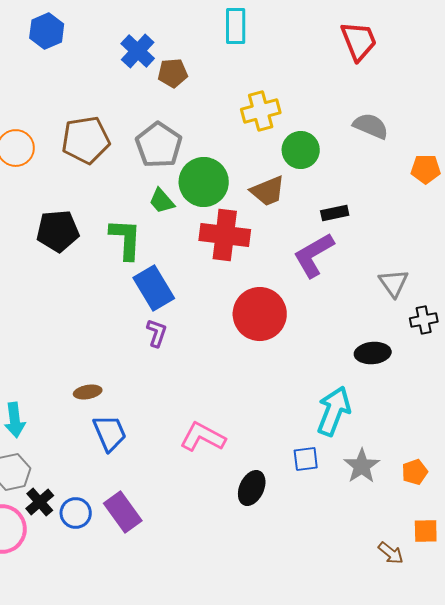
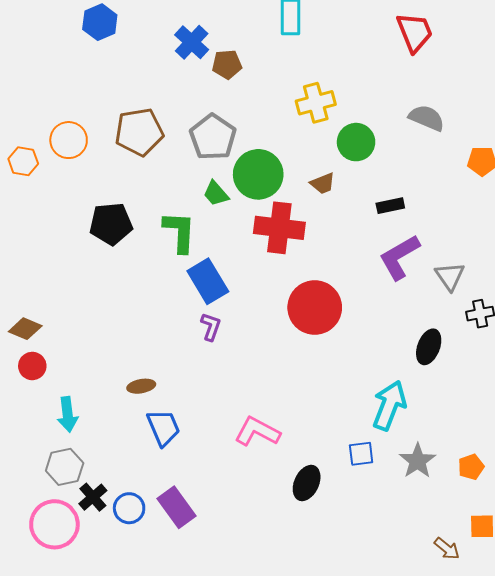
brown trapezoid: (268, 191) -> (323, 183), size x0.7
purple L-shape: (314, 255) -> (399, 257), moved
black ellipse: (373, 353) -> (429, 347), turned -64

